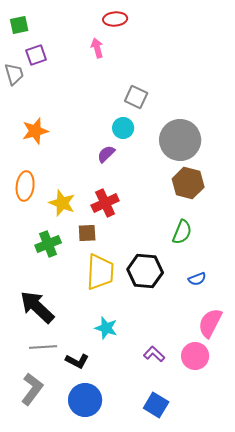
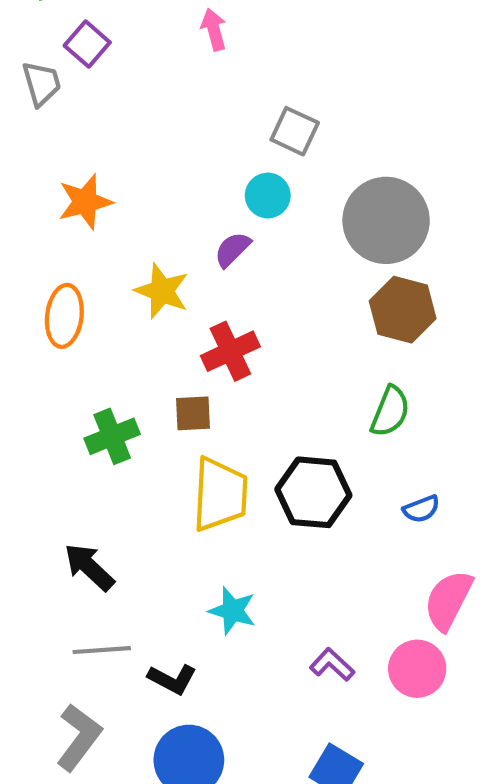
purple square: (36, 55) -> (87, 44), turned -30
yellow star: (62, 203) -> (162, 291), moved
black arrow: (37, 307) -> (89, 567), size x0.7

